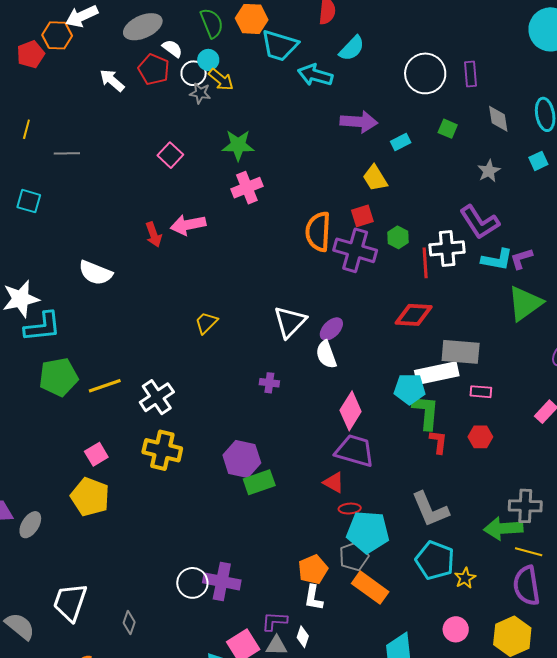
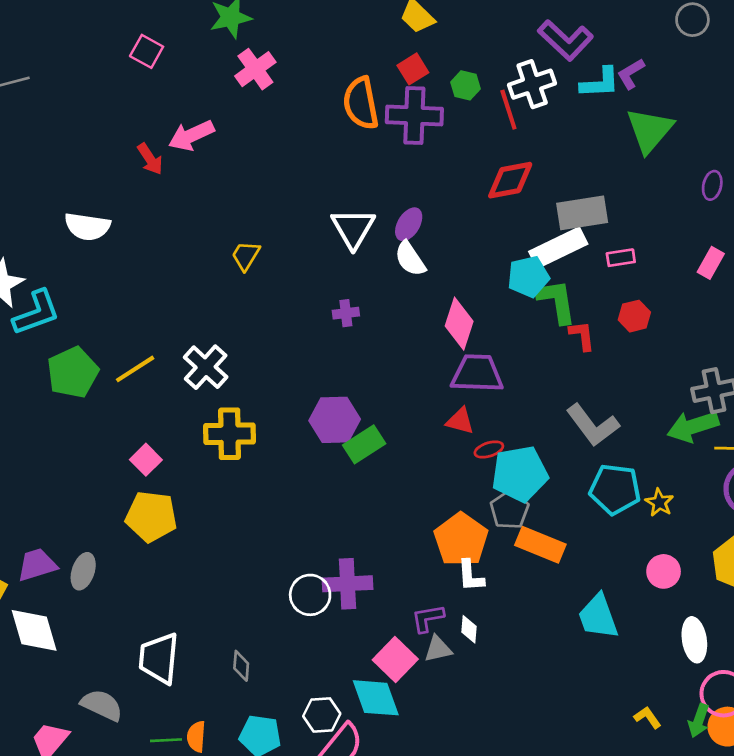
orange pentagon: (313, 569) -> (461, 540), size x1.4

